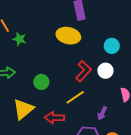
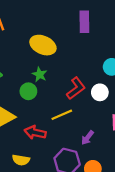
yellow ellipse: (68, 36) -> (43, 45), moved
green star: (19, 39) -> (40, 75), moved

